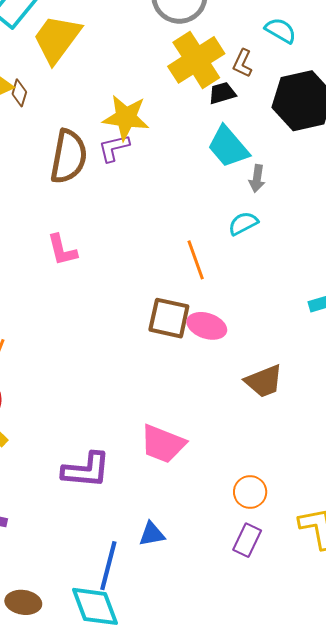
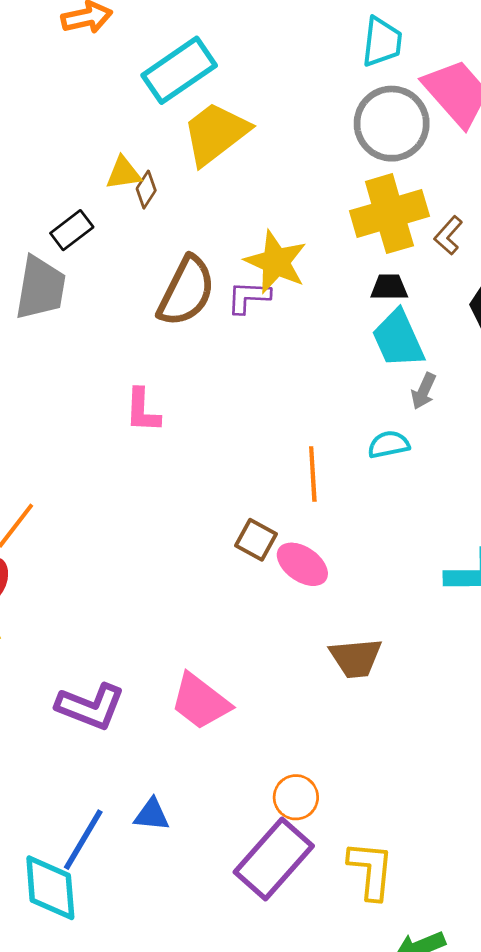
black trapezoid: (222, 93) -> (389, 287), moved
brown square: (169, 318) -> (256, 540), size x0.7
purple rectangle: (247, 540) -> (274, 859), size x1.8

